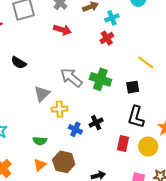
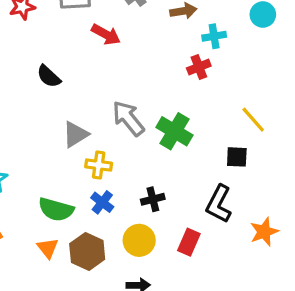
red arrow: (62, 30) -> (106, 34), moved
black square: (133, 87) -> (237, 157), moved
blue cross: (75, 129) -> (102, 202), moved
green semicircle: (40, 141) -> (56, 209), size x1.5
yellow circle: (148, 147) -> (139, 240), moved
orange triangle: (40, 165) -> (48, 248), turned -40

